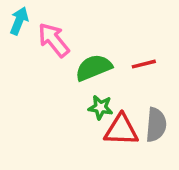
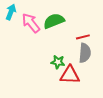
green semicircle: (94, 68) -> (54, 21), moved
gray semicircle: (156, 125) -> (85, 53), moved

